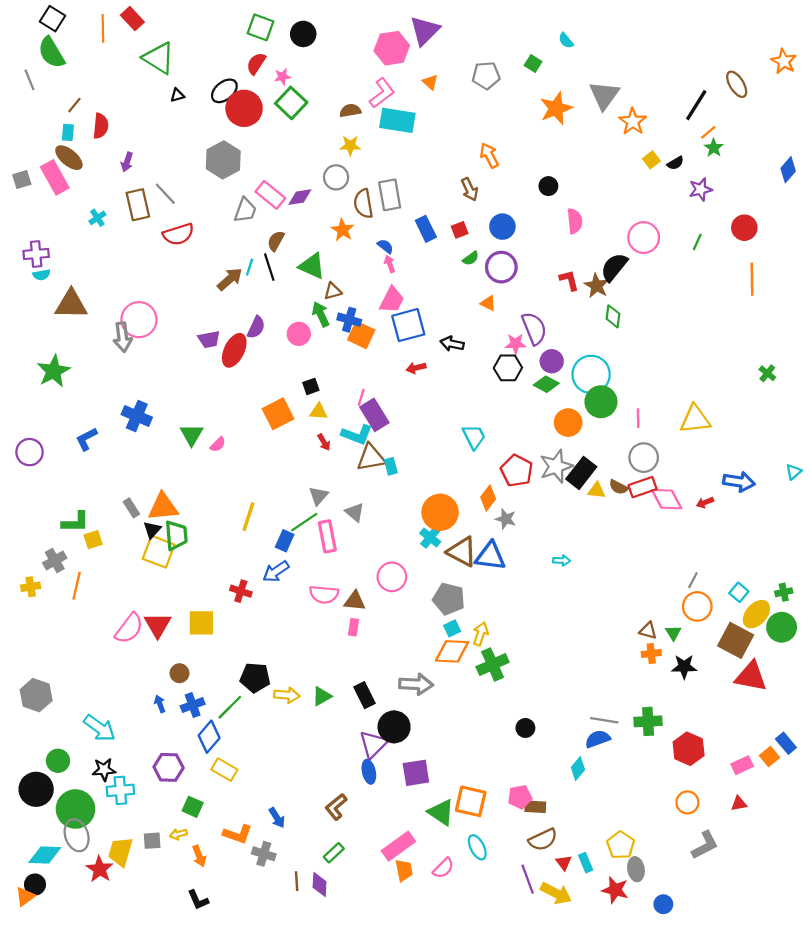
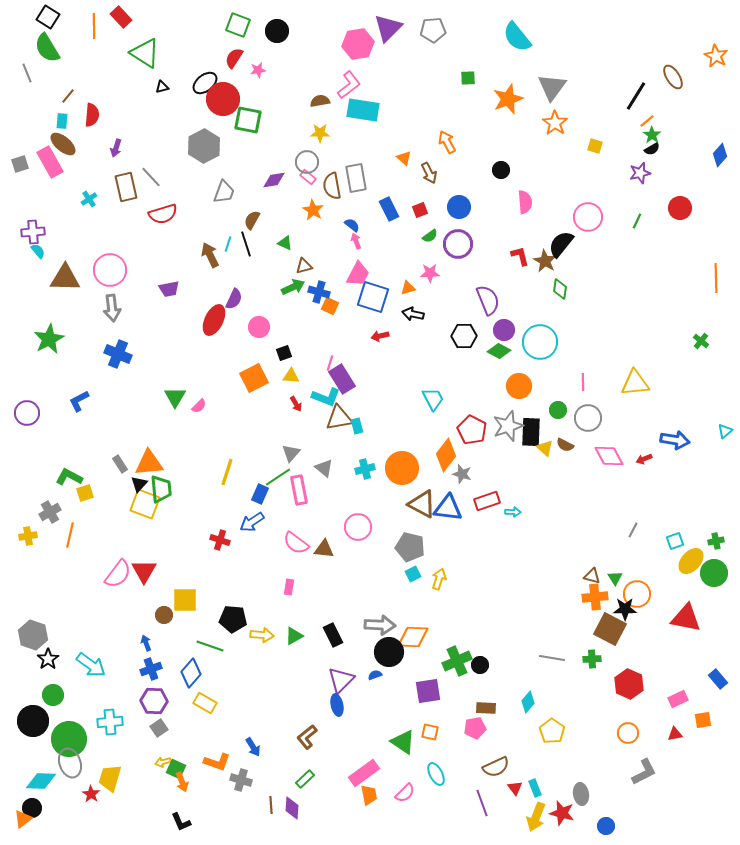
cyan semicircle: (566, 40) -> (517, 37), size x2.0
green square: (533, 63) -> (468, 78), moved, turned -35
gray pentagon: (486, 76) -> (433, 30), moved
orange triangle: (430, 82) -> (404, 158), moved
green square: (291, 103) -> (248, 120), moved, turned -32
orange star: (633, 122) -> (555, 123), moved
yellow square: (651, 160) -> (595, 146), turned -35
black semicircle: (675, 163) -> (652, 149), moved
pink rectangle: (270, 195) -> (308, 177), moved, size x0.6
green triangle: (312, 266) -> (285, 243), size x0.6
cyan semicircle: (42, 275) -> (38, 251), turned -119
brown arrow: (230, 279) -> (210, 255), turned -75
orange line: (752, 279) -> (716, 278), moved
orange triangle: (488, 303) -> (408, 288), moved, turned -42
green arrow: (321, 314) -> (293, 287), turned 90
pink circle: (139, 320) -> (110, 270), moved
blue square: (408, 325) -> (373, 297), turned 32
pink circle: (299, 334) -> (259, 327), moved
orange square: (361, 335) -> (330, 306), size x0.7
purple trapezoid: (209, 339) -> (169, 289), moved
pink star: (516, 344) -> (430, 273), moved
green circle: (601, 402) -> (558, 410), moved, size x0.6
blue cross: (137, 416) -> (118, 354), moved
black rectangle: (581, 473) -> (531, 432), turned -36
red rectangle: (643, 487) -> (487, 501), moved
yellow triangle: (597, 490) -> (545, 448), turned 36
orange diamond: (488, 498) -> (446, 455), size x1.4
green L-shape: (75, 522) -> (69, 477), turned -152
cyan cross: (430, 537) -> (365, 469), moved, turned 36
cyan square: (739, 592) -> (675, 541), turned 30
pink semicircle: (324, 594) -> (296, 543), turned 32
orange circle: (697, 606) -> (637, 594), moved
yellow square: (201, 623) -> (185, 600), moved
pink rectangle: (354, 627) -> (289, 587), moved
brown square: (736, 640) -> (610, 629), moved
orange diamond: (452, 651) -> (413, 637), moved
orange cross: (651, 654) -> (595, 597), size x1.4
green cross: (493, 664) -> (457, 661), moved
blue cross: (193, 705) -> (151, 669), moved
green line: (230, 707) -> (210, 646), turned 64
green cross: (648, 721) -> (592, 659), size x0.7
black circle: (394, 727) -> (389, 652), moved
blue semicircle: (598, 739) -> (375, 675), moved, size x0.6
orange square: (770, 756) -> (703, 720), moved, turned 30
black star: (104, 770) -> (48, 659), moved, turned -30
purple square: (416, 773) -> (428, 691), moved
orange square: (471, 801) -> (430, 732), size x0.6
green square: (193, 807) -> (176, 769), moved
brown rectangle: (535, 807) -> (486, 708), moved
gray square: (152, 841) -> (159, 728), moved, turned -30
yellow pentagon: (621, 845) -> (552, 731), moved
red star: (100, 869) -> (91, 794), size x0.7
yellow arrow: (556, 893) -> (536, 817), moved, turned 84

